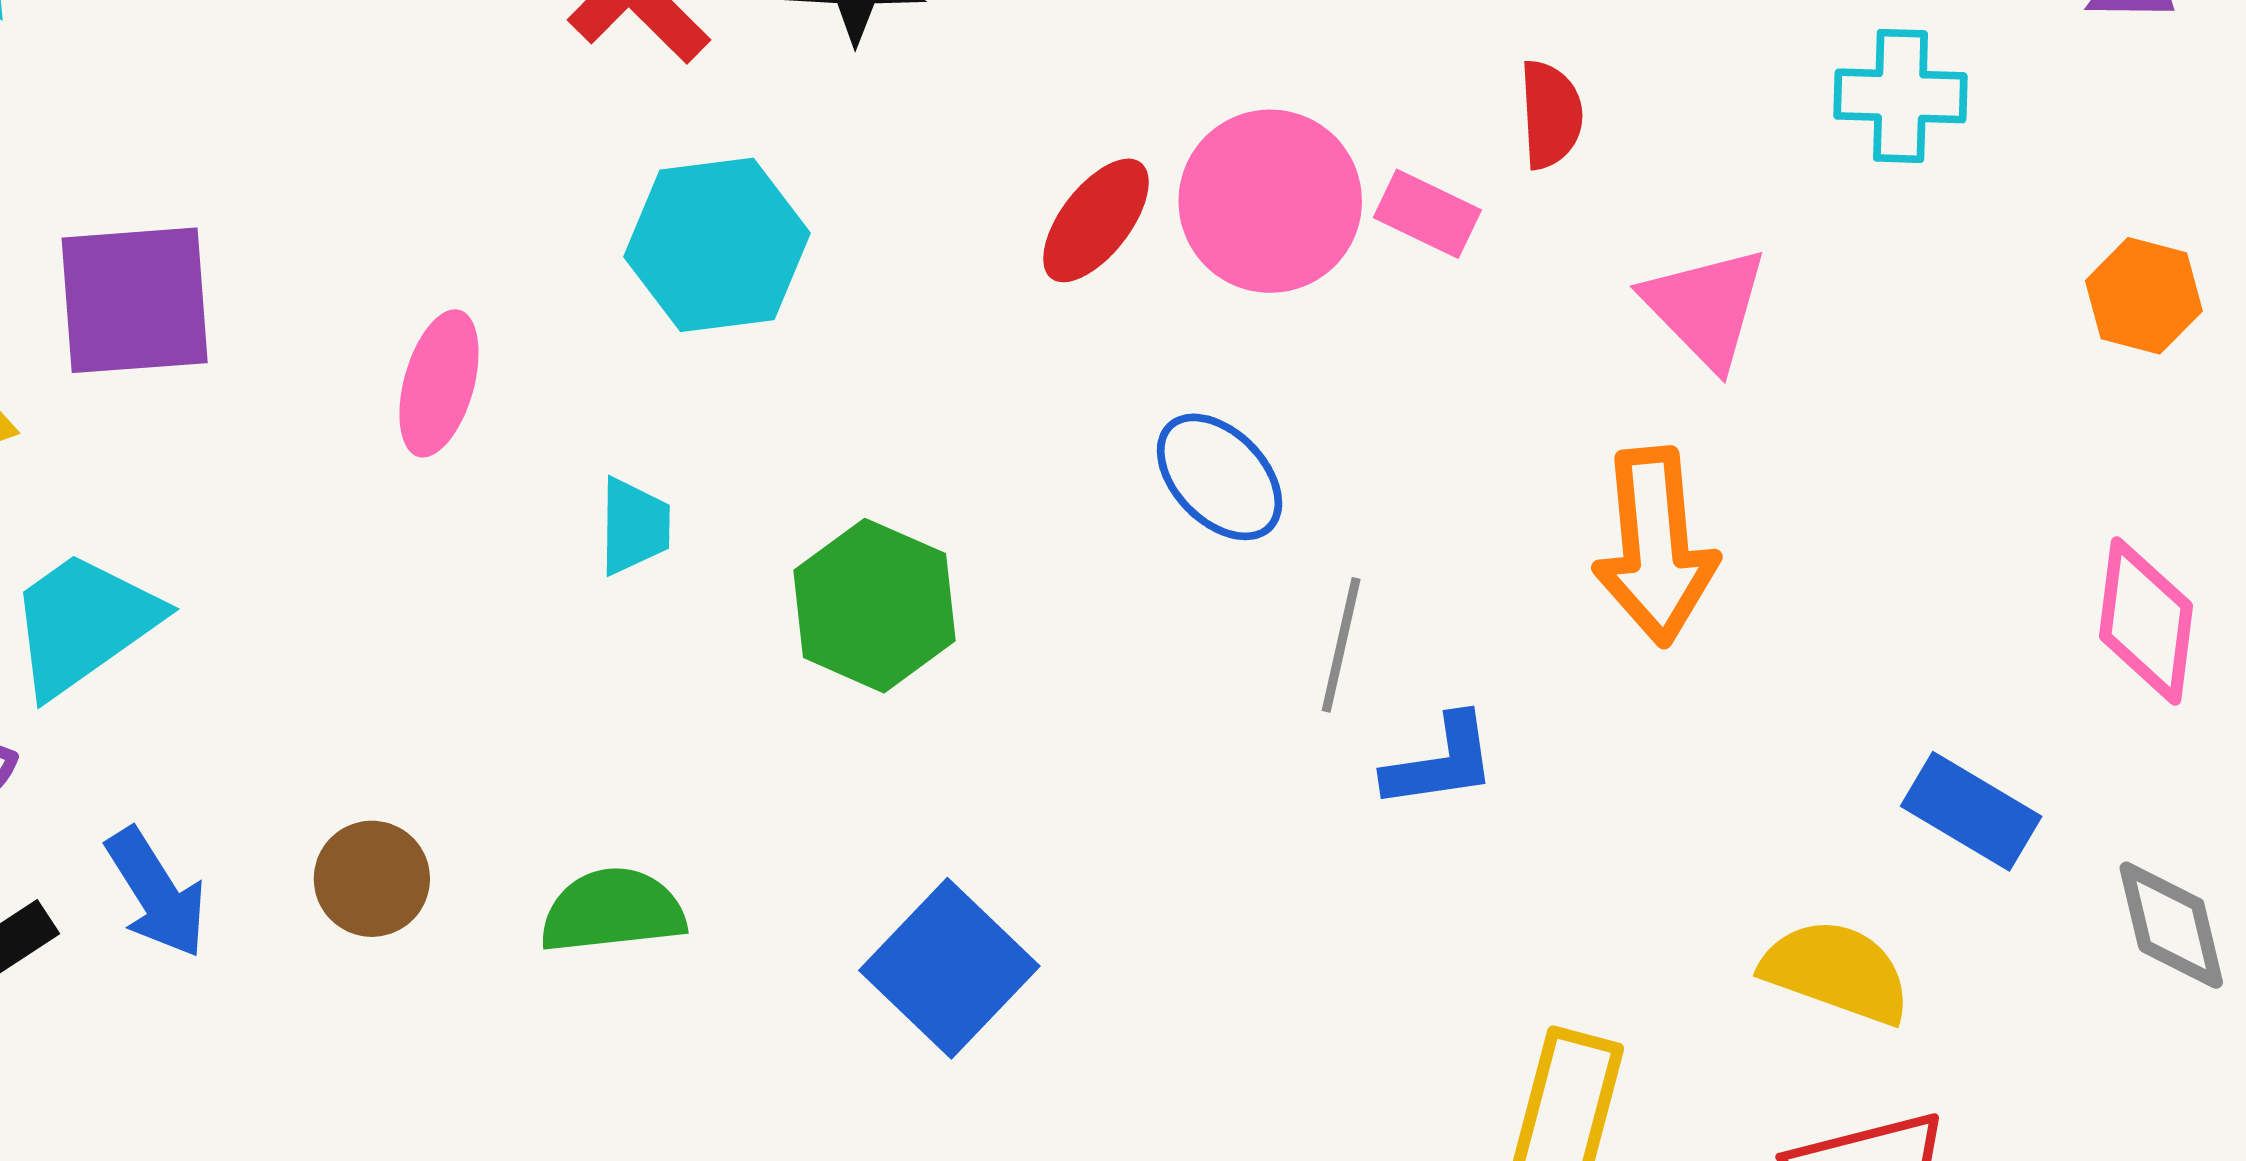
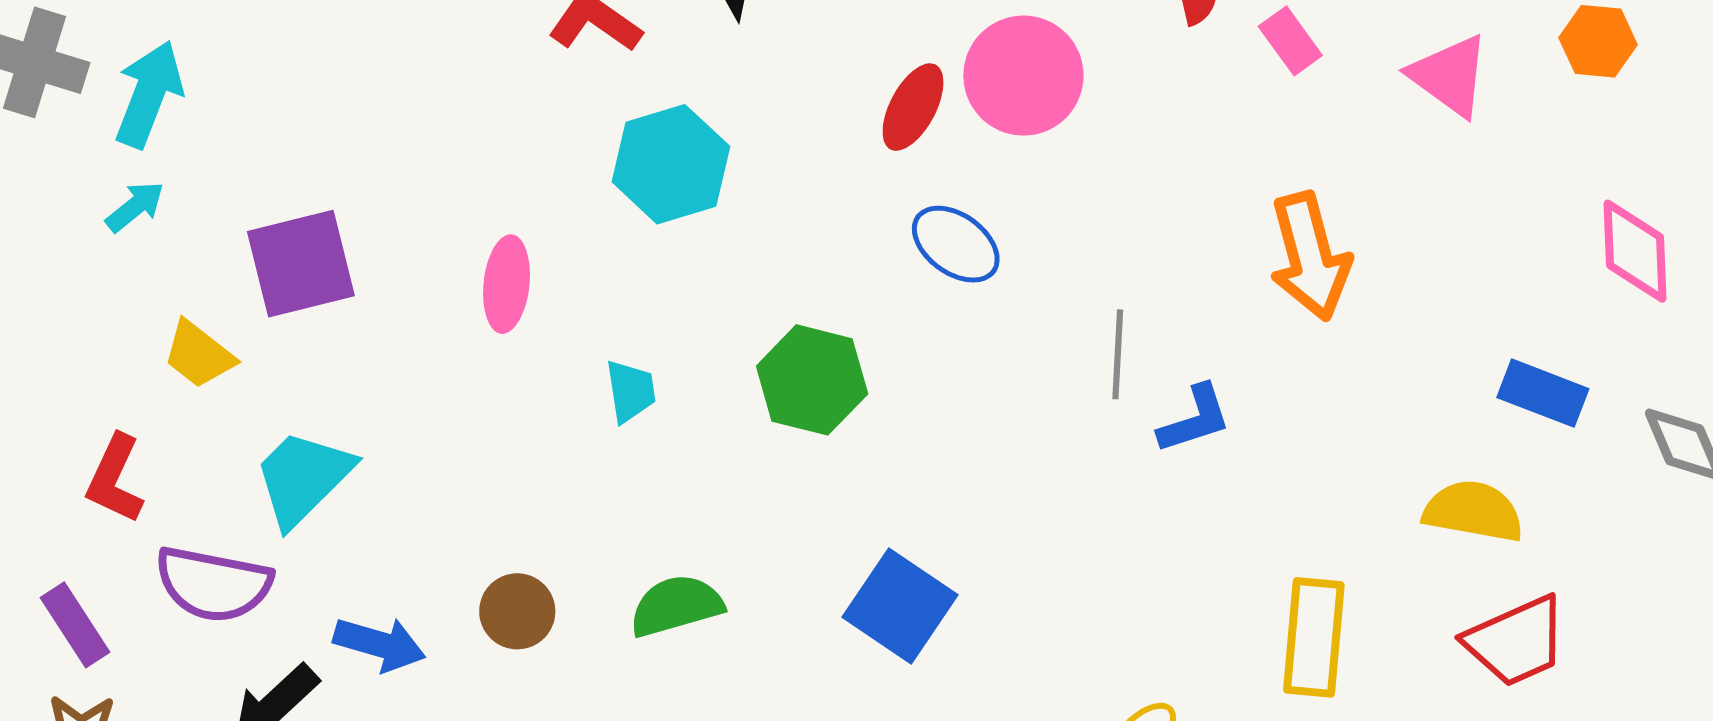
pink rectangle: (1427, 214) -> (1290, 41), moved, turned 38
pink triangle: (1706, 307) -> (1450, 76), moved
blue ellipse: (1220, 477) -> (956, 244), moved
cyan trapezoid: (634, 526) -> (631, 391), moved
blue arrow: (156, 893) -> (380, 644), turned -32

